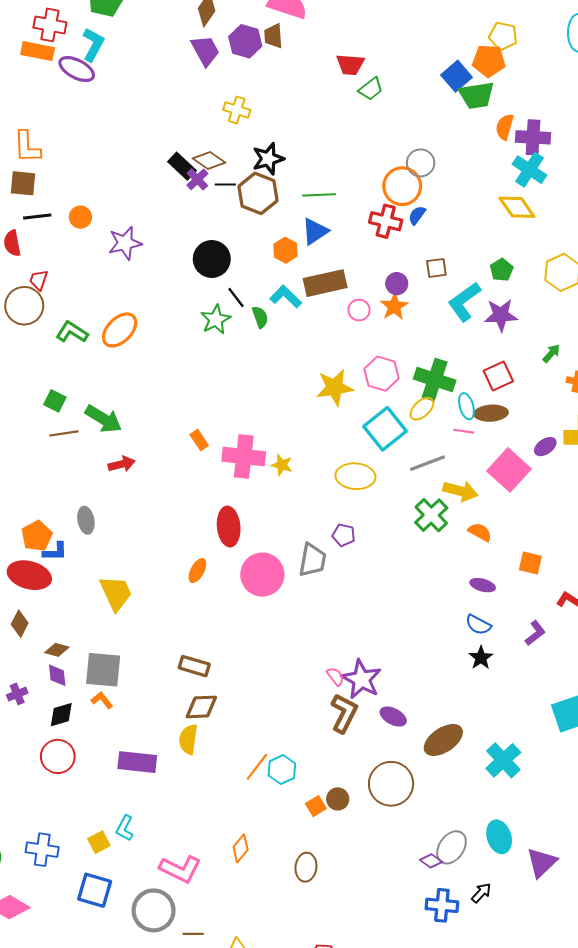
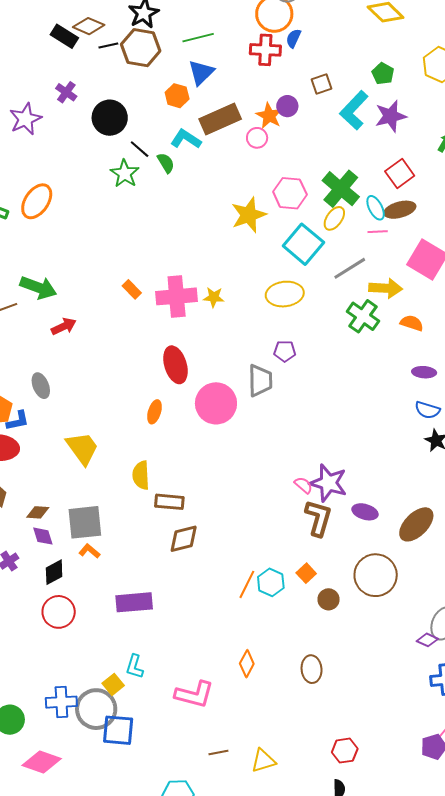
purple cross: (197, 179) -> (66, 92), moved
orange star: (394, 307) -> (269, 116), moved
green cross: (435, 380) -> (341, 189), turned 33
yellow semicircle: (188, 739) -> (141, 475), moved
orange square: (316, 806) -> (306, 573), moved
gray circle: (154, 910) -> (96, 709), moved

